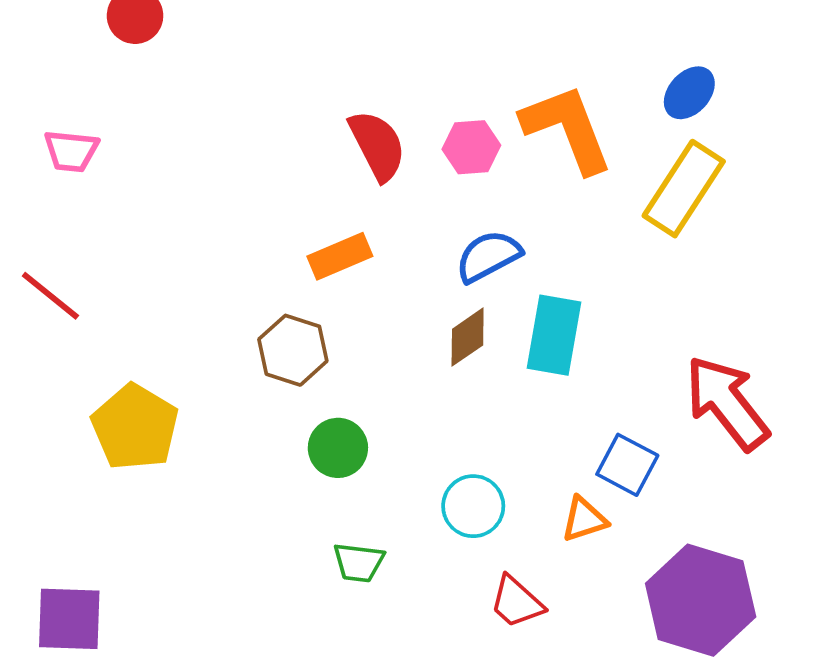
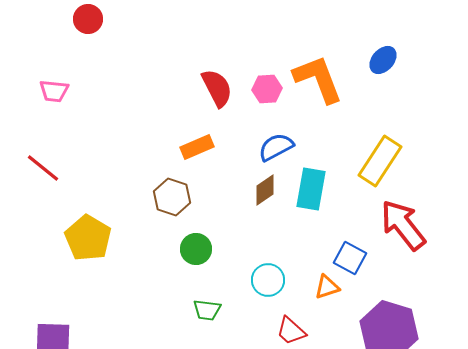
yellow rectangle: (684, 189) -> (380, 161), moved

